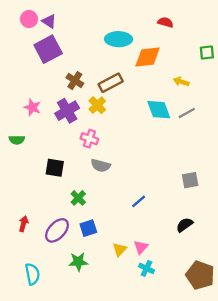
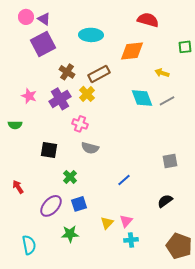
red semicircle: (165, 22) -> (148, 20), size x1.5
cyan ellipse: (119, 39) -> (91, 35), moved
red arrow: (23, 224) -> (18, 187), moved, turned -48
cyan cross: (146, 268) -> (131, 240), turned -32

